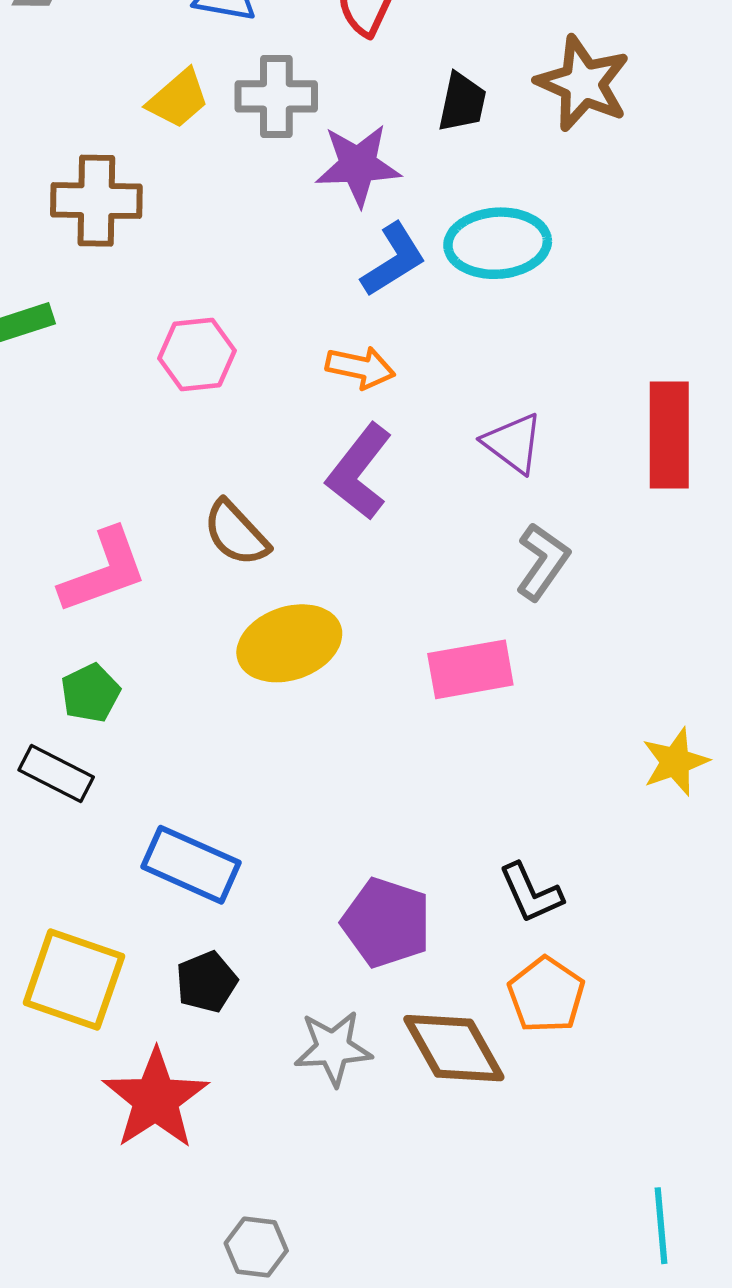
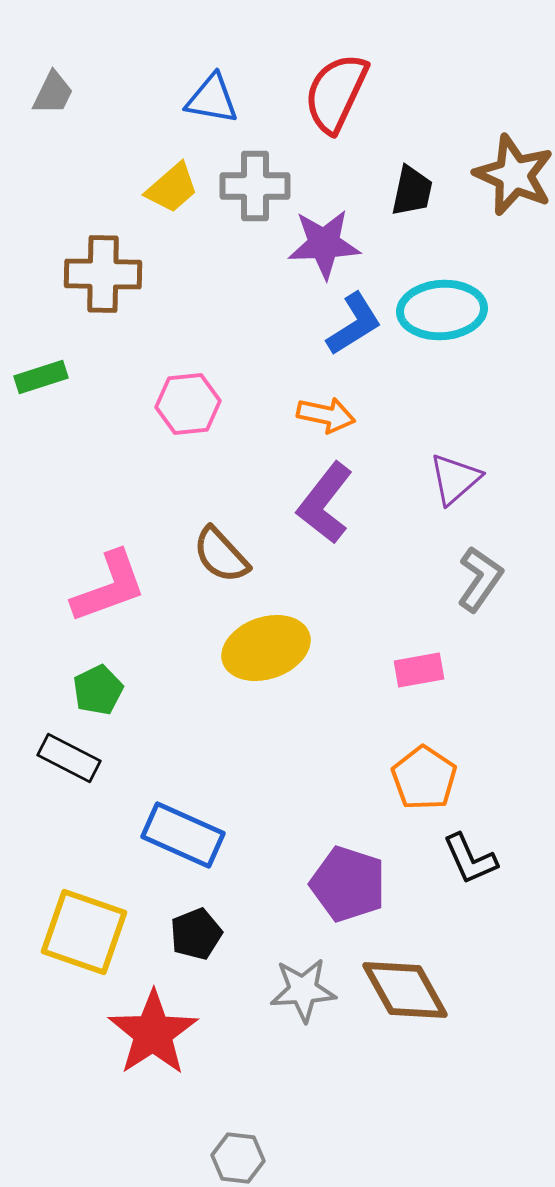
purple triangle: (513, 443) -> (455, 479), turned 42
pink rectangle: (470, 669) -> (419, 670), size x0.7
orange pentagon: (546, 995) -> (424, 778), moved

